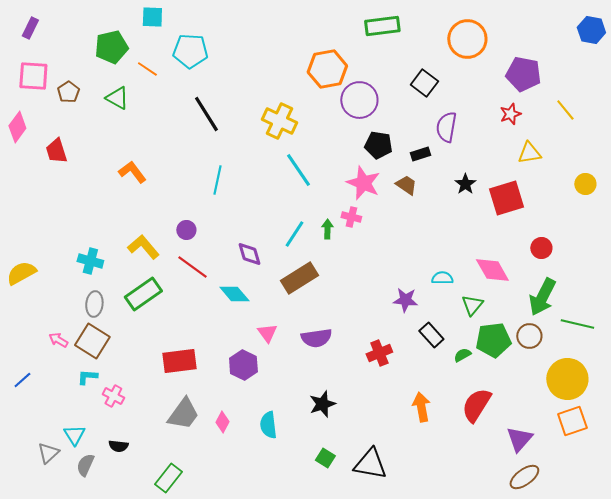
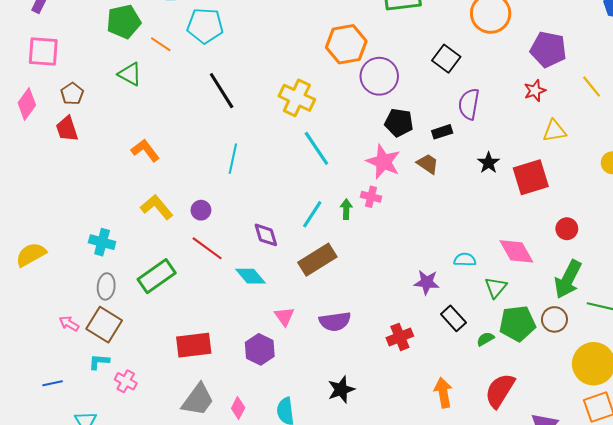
brown pentagon: (68, 92) -> (72, 94), moved
yellow L-shape: (143, 247) -> (157, 207), moved
blue line: (22, 380) -> (53, 383), moved, turned 30

